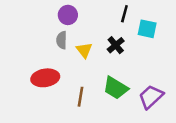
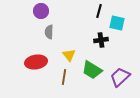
purple circle: (68, 15) -> (41, 11), moved
black cross: (116, 45) -> (101, 40), moved, turned 32
yellow triangle: (84, 50) -> (69, 55), moved

